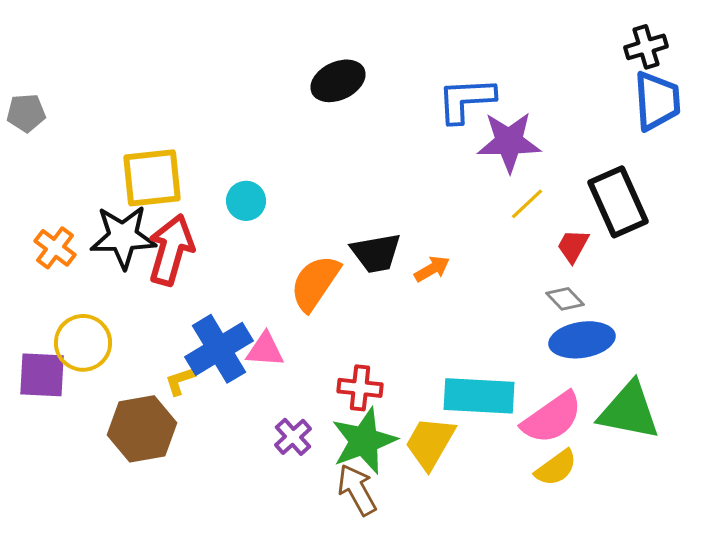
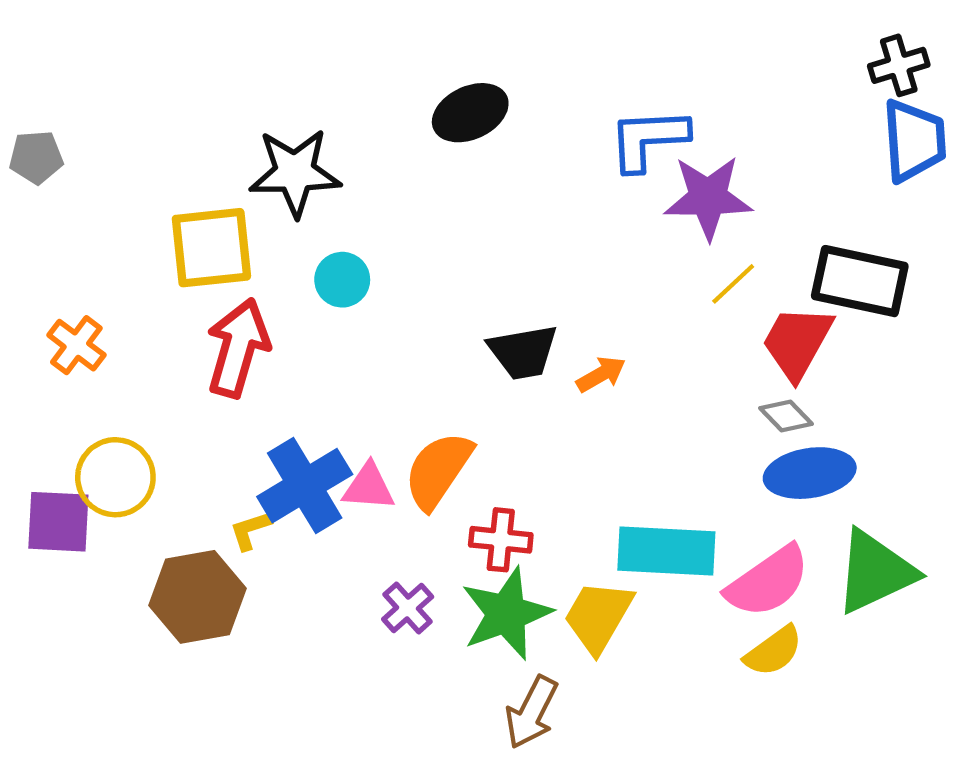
black rectangle: (618, 202) -> (860, 281), turned -54
black star: (123, 237) -> (295, 173), moved
red trapezoid: (573, 246) -> (797, 342), size x1.6
orange semicircle: (315, 283) -> (438, 470), moved
green triangle: (629, 411) -> (875, 572), turned -36
brown arrow: (357, 490) -> (531, 712), moved, turned -124

